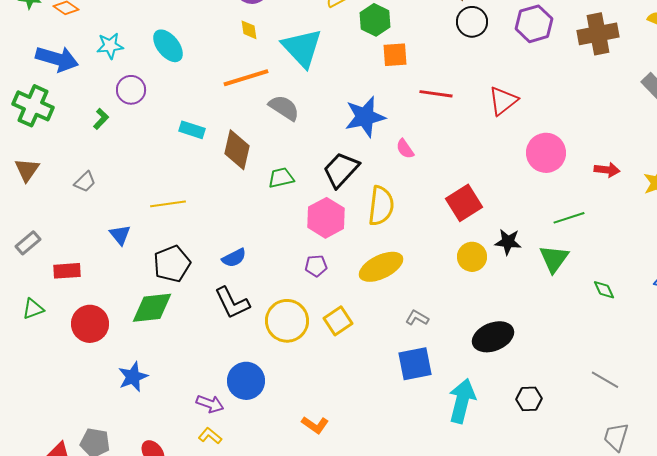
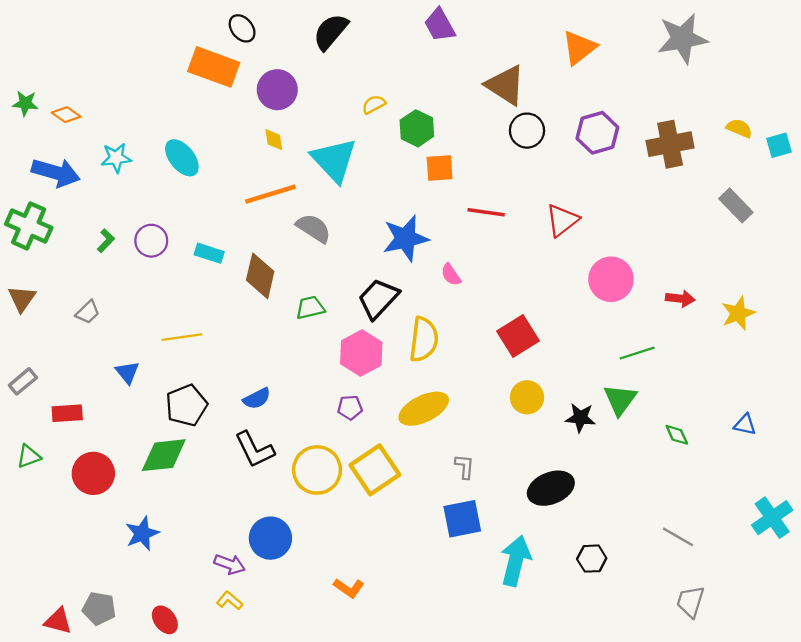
purple circle: (131, 90) -> (151, 241), moved
black star: (508, 242) -> (580, 418), moved
gray L-shape: (417, 318) -> (465, 467), turned 65
yellow square: (338, 321) -> (375, 470), size x1.5

